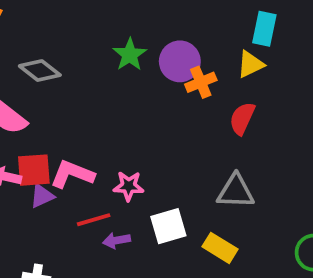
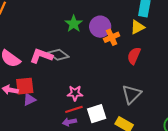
gray diamond: (40, 71) -> (58, 55), moved
pink L-shape: (72, 174) -> (41, 56), moved
gray triangle: (236, 191) -> (132, 94), turned -45
red line: (94, 220) -> (74, 109), moved

